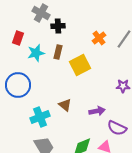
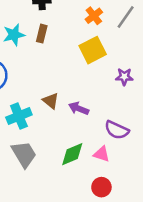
yellow square: (80, 65) -> (93, 50), moved
purple arrow: (97, 111) -> (79, 108), moved, turned -147

